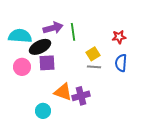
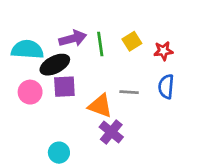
yellow square: (93, 54) -> (132, 41), moved
orange triangle: (63, 92) -> (100, 106), moved
purple cross: (81, 96) -> (111, 132), turned -36

